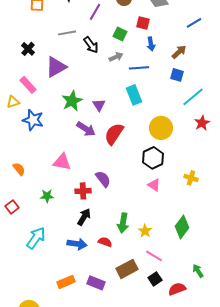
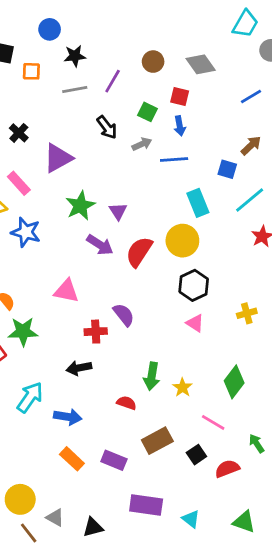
gray line: (67, 33) -> (75, 90), moved
blue arrow: (151, 44) -> (180, 126), moved
brown arrow: (179, 52) -> (251, 145), moved
cyan rectangle: (134, 95) -> (198, 203), moved
yellow circle: (161, 128) -> (182, 241), moved
yellow cross: (191, 178) -> (247, 313), turned -32
green star: (47, 196) -> (23, 332), moved, size x1.5
black arrow: (84, 217) -> (79, 368), moved, turned -132
blue arrow: (77, 244) -> (68, 417), moved
pink line: (154, 256) -> (213, 422), moved
orange rectangle: (66, 282) -> (72, 459), turned 66

